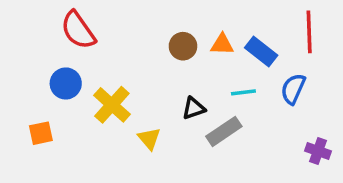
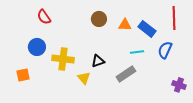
red semicircle: (78, 30) -> (44, 17), size x0.7
brown circle: (183, 46) -> (99, 19), moved
yellow cross: (112, 105) -> (63, 59), turned -35
black triangle: (194, 108) -> (98, 61), moved

